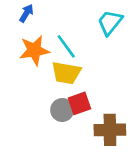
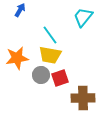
orange star: (34, 50) -> (17, 58), moved
gray circle: (62, 110) -> (41, 75), moved

